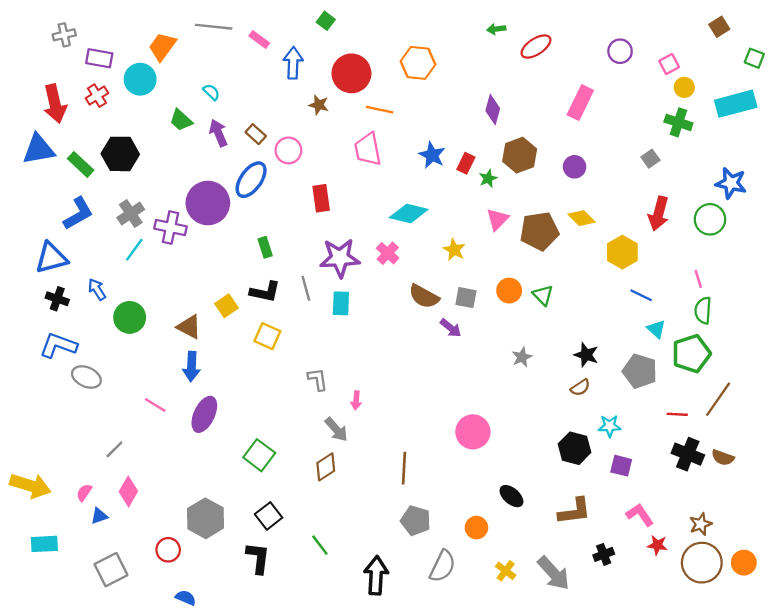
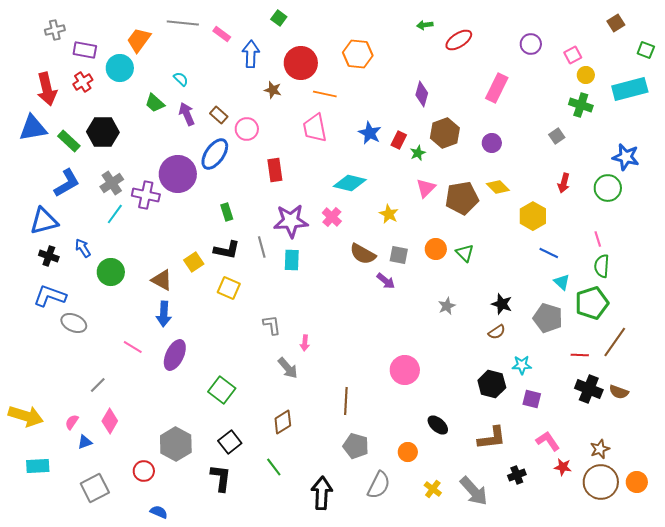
red arrow: (659, 214) -> (564, 183), size x0.7
brown diamond: (326, 467) -> (283, 422), moved

